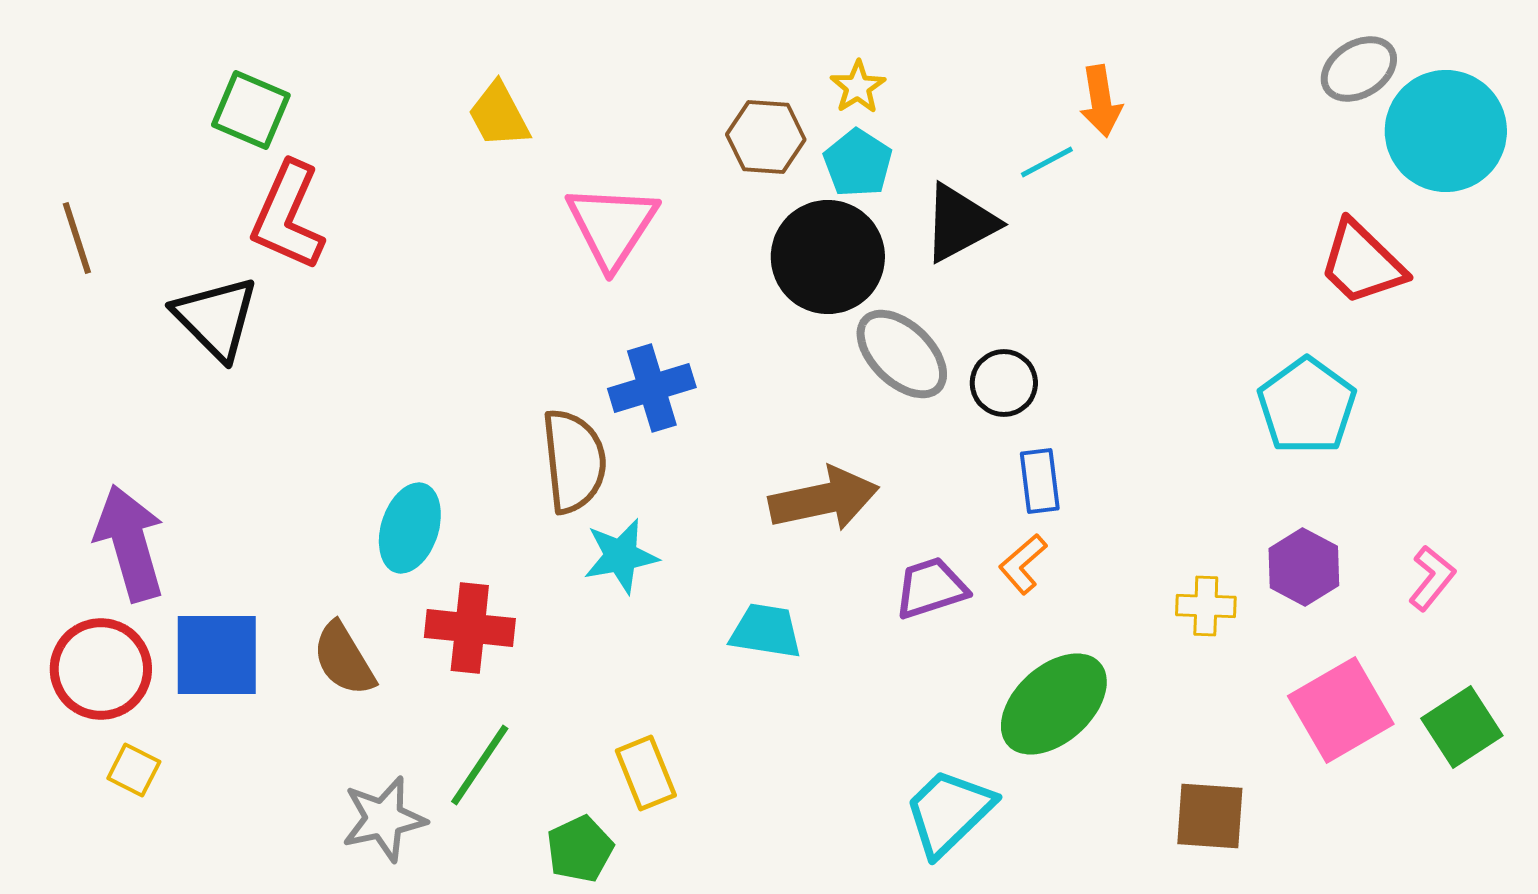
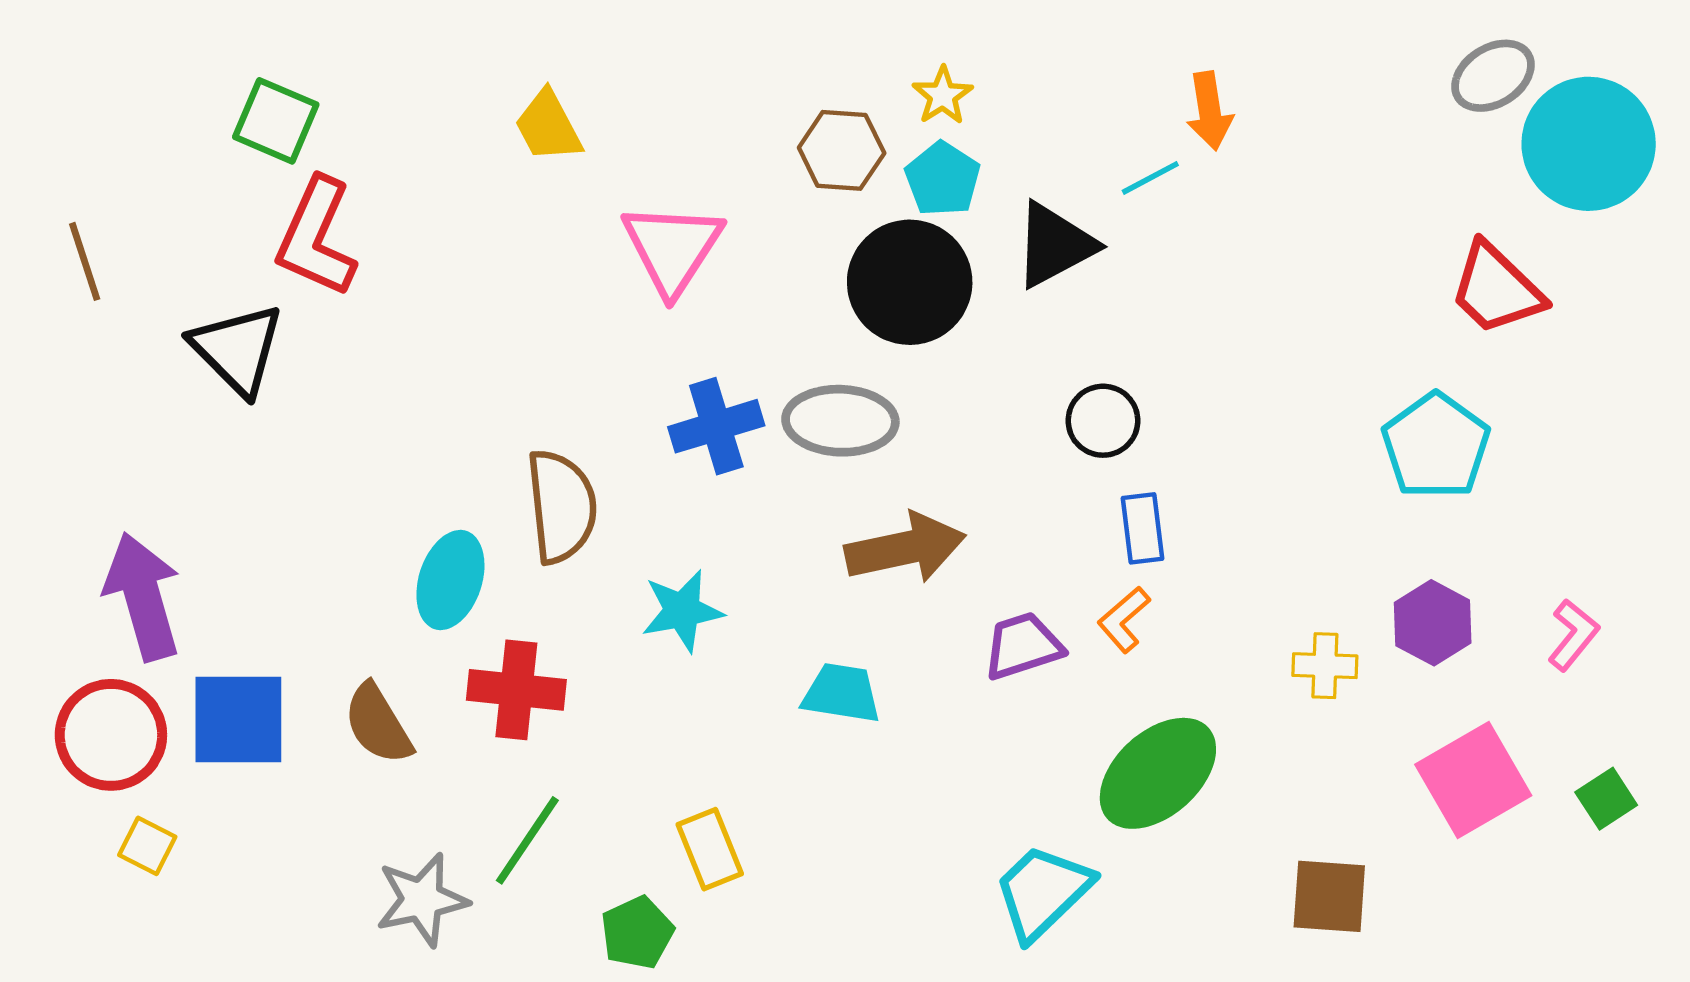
gray ellipse: (902, 354) -> (840, 421), moved, turned -42
brown semicircle: (574, 461) -> (561, 506), moved
green square: (1462, 727) -> (1606, 799), size x0.7

